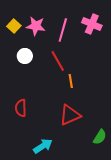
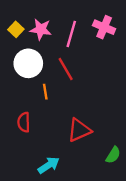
white circle: (25, 56) -> (28, 63), size x1.6
orange line: (71, 81) -> (45, 92), moved

